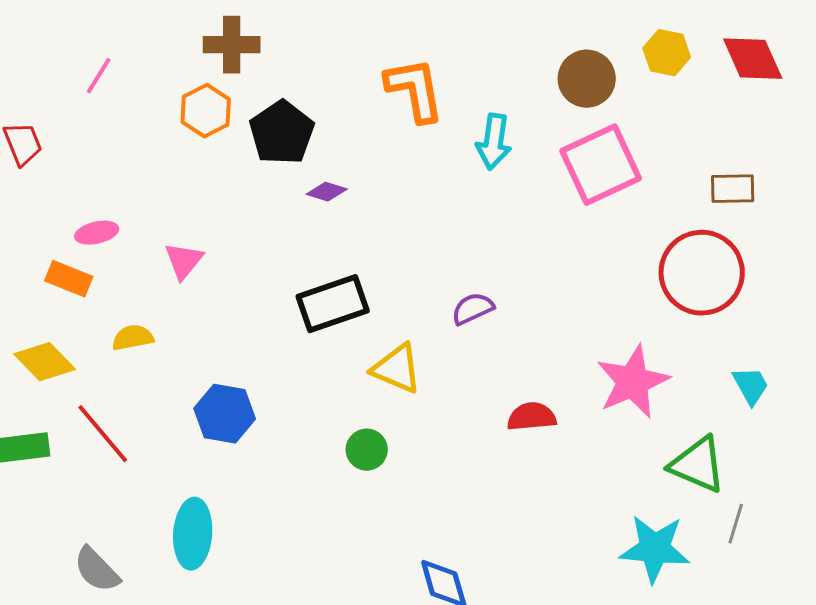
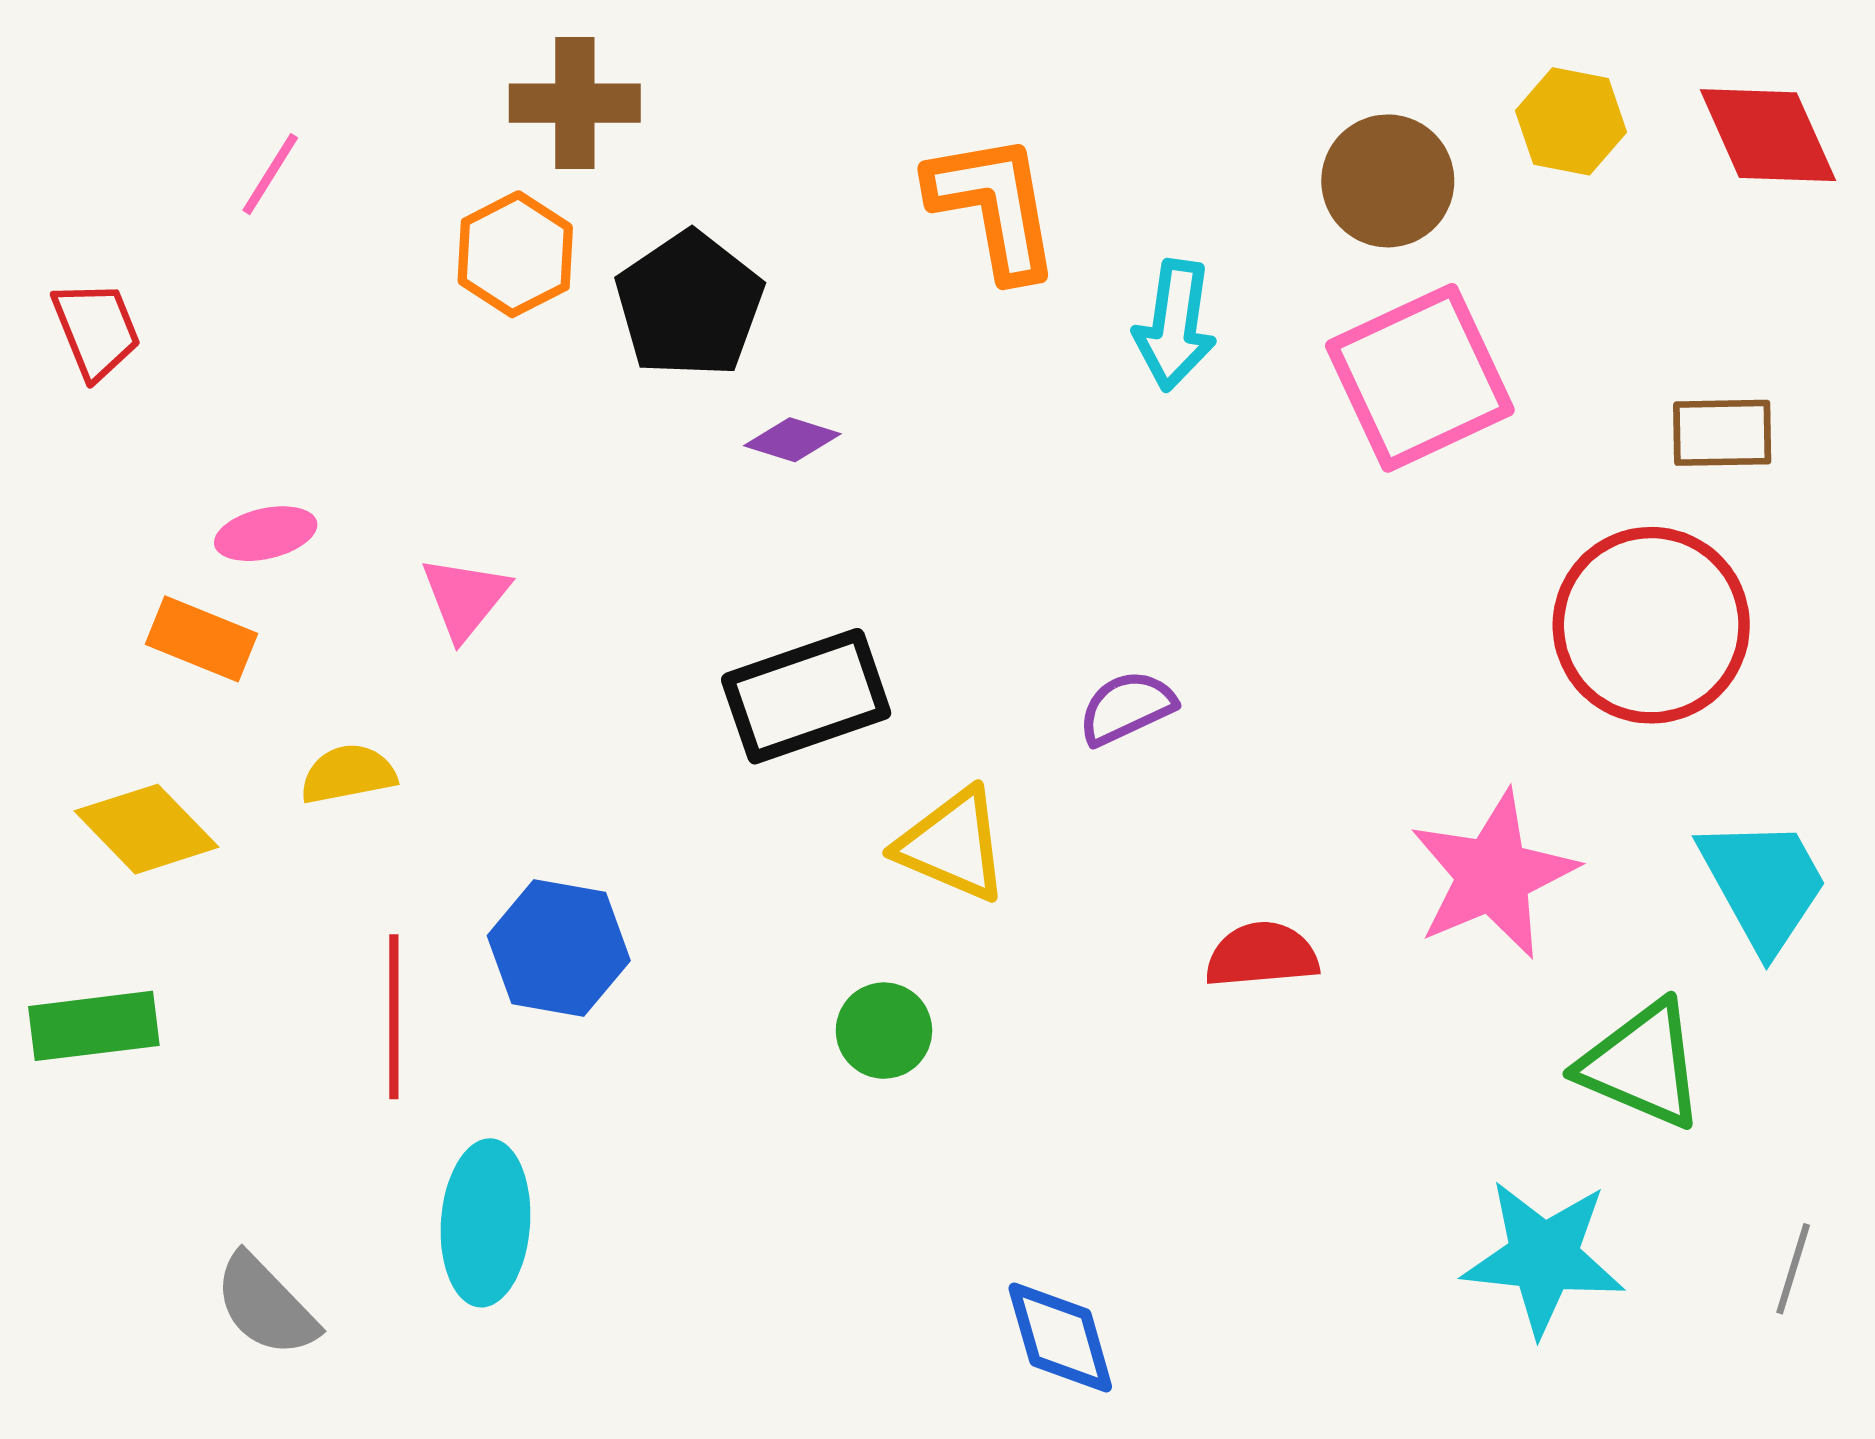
cyan trapezoid: (751, 386) -> (1763, 884), size x1.6
red line: (103, 434) -> (394, 1017), moved, turned 40
gray line: (736, 524) -> (1793, 1269), moved

